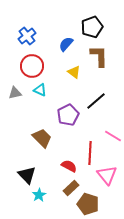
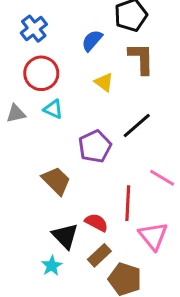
black triangle: (27, 175) -> (65, 236), moved

